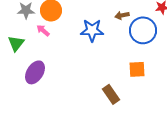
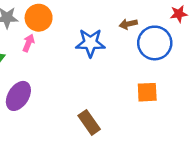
pink arrow: (43, 30) -> (28, 43), turned 72
brown rectangle: (111, 94) -> (89, 122), moved

